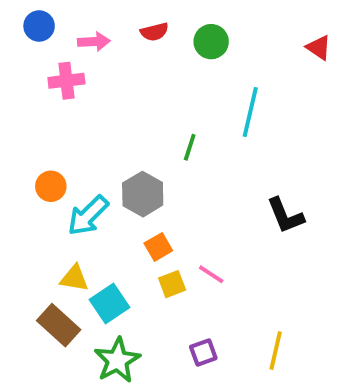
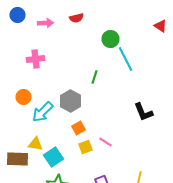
green circle: (211, 42) -> (110, 39), moved
pink cross: (66, 81) -> (36, 59), moved
cyan line: (250, 112) -> (126, 59), turned -40
brown rectangle: (59, 325) -> (18, 159), moved, turned -40

